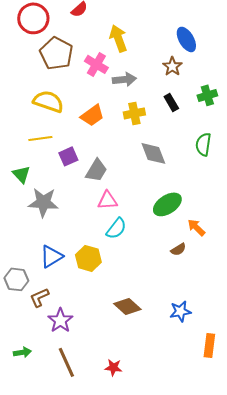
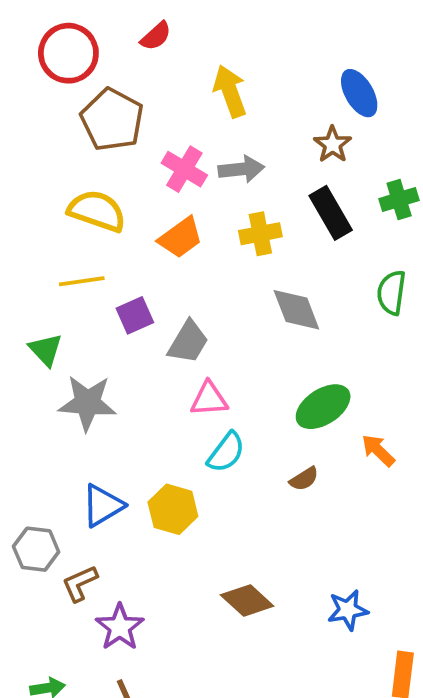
pink cross: (96, 64) -> (184, 169), moved
black rectangle: (171, 102) -> (331, 213), size x1.5
brown semicircle: (178, 249) -> (304, 479), moved

